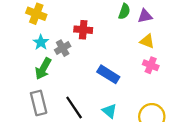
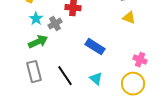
pink cross: (151, 65) -> (140, 60), moved
green arrow: (43, 69) -> (38, 42), turned -144

